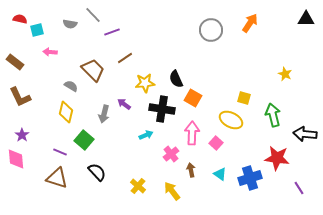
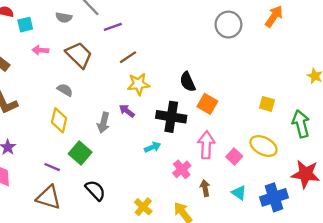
brown trapezoid: (93, 70) -> (79, 55), moved
yellow star: (145, 83) -> (139, 84), moved
yellow ellipse: (231, 120) -> (263, 146), moved

